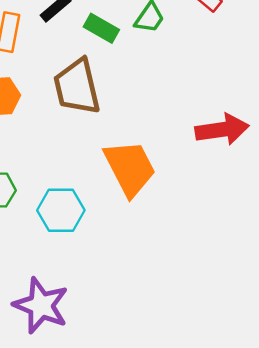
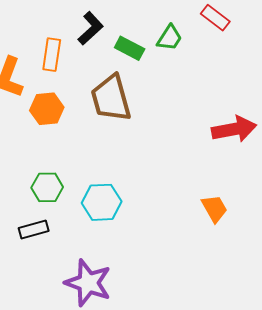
orange trapezoid: (130, 168) -> (214, 208), moved, size x0.6

